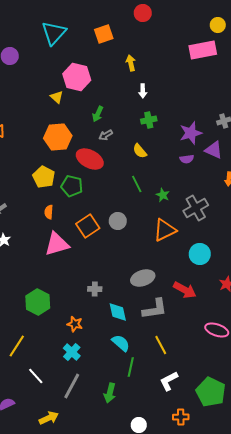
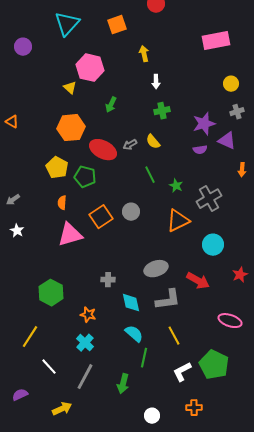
yellow circle: (218, 25) -> (231, 84), moved
gray arrow: (106, 135) -> (130, 145), moved
green pentagon: (211, 392) -> (214, 365), moved

